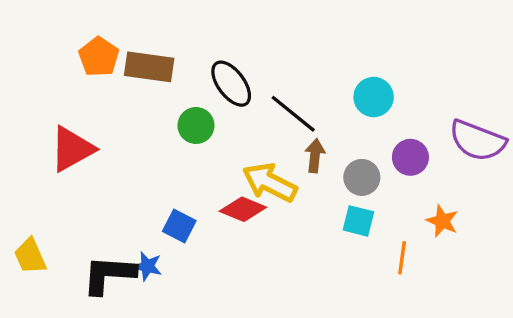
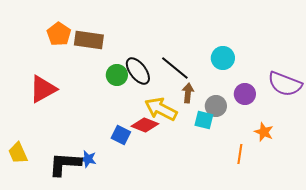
black ellipse: (231, 84) -> (138, 71), moved
cyan square: (358, 221) -> (204, 120), moved
blue square: (179, 226) -> (121, 135), moved

